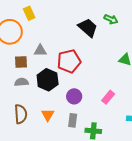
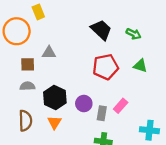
green arrow: (111, 19) -> (133, 34), moved
red pentagon: (69, 61) -> (106, 67), moved
black hexagon: (48, 80) -> (55, 97), moved
gray rectangle: (73, 120) -> (102, 113), moved

